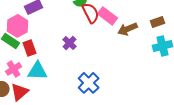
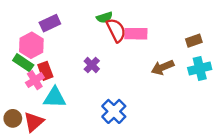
pink rectangle: (108, 16) -> (136, 34), turned -36
brown arrow: (128, 29) -> (163, 67), moved
pink cross: (14, 69) -> (35, 80), moved

